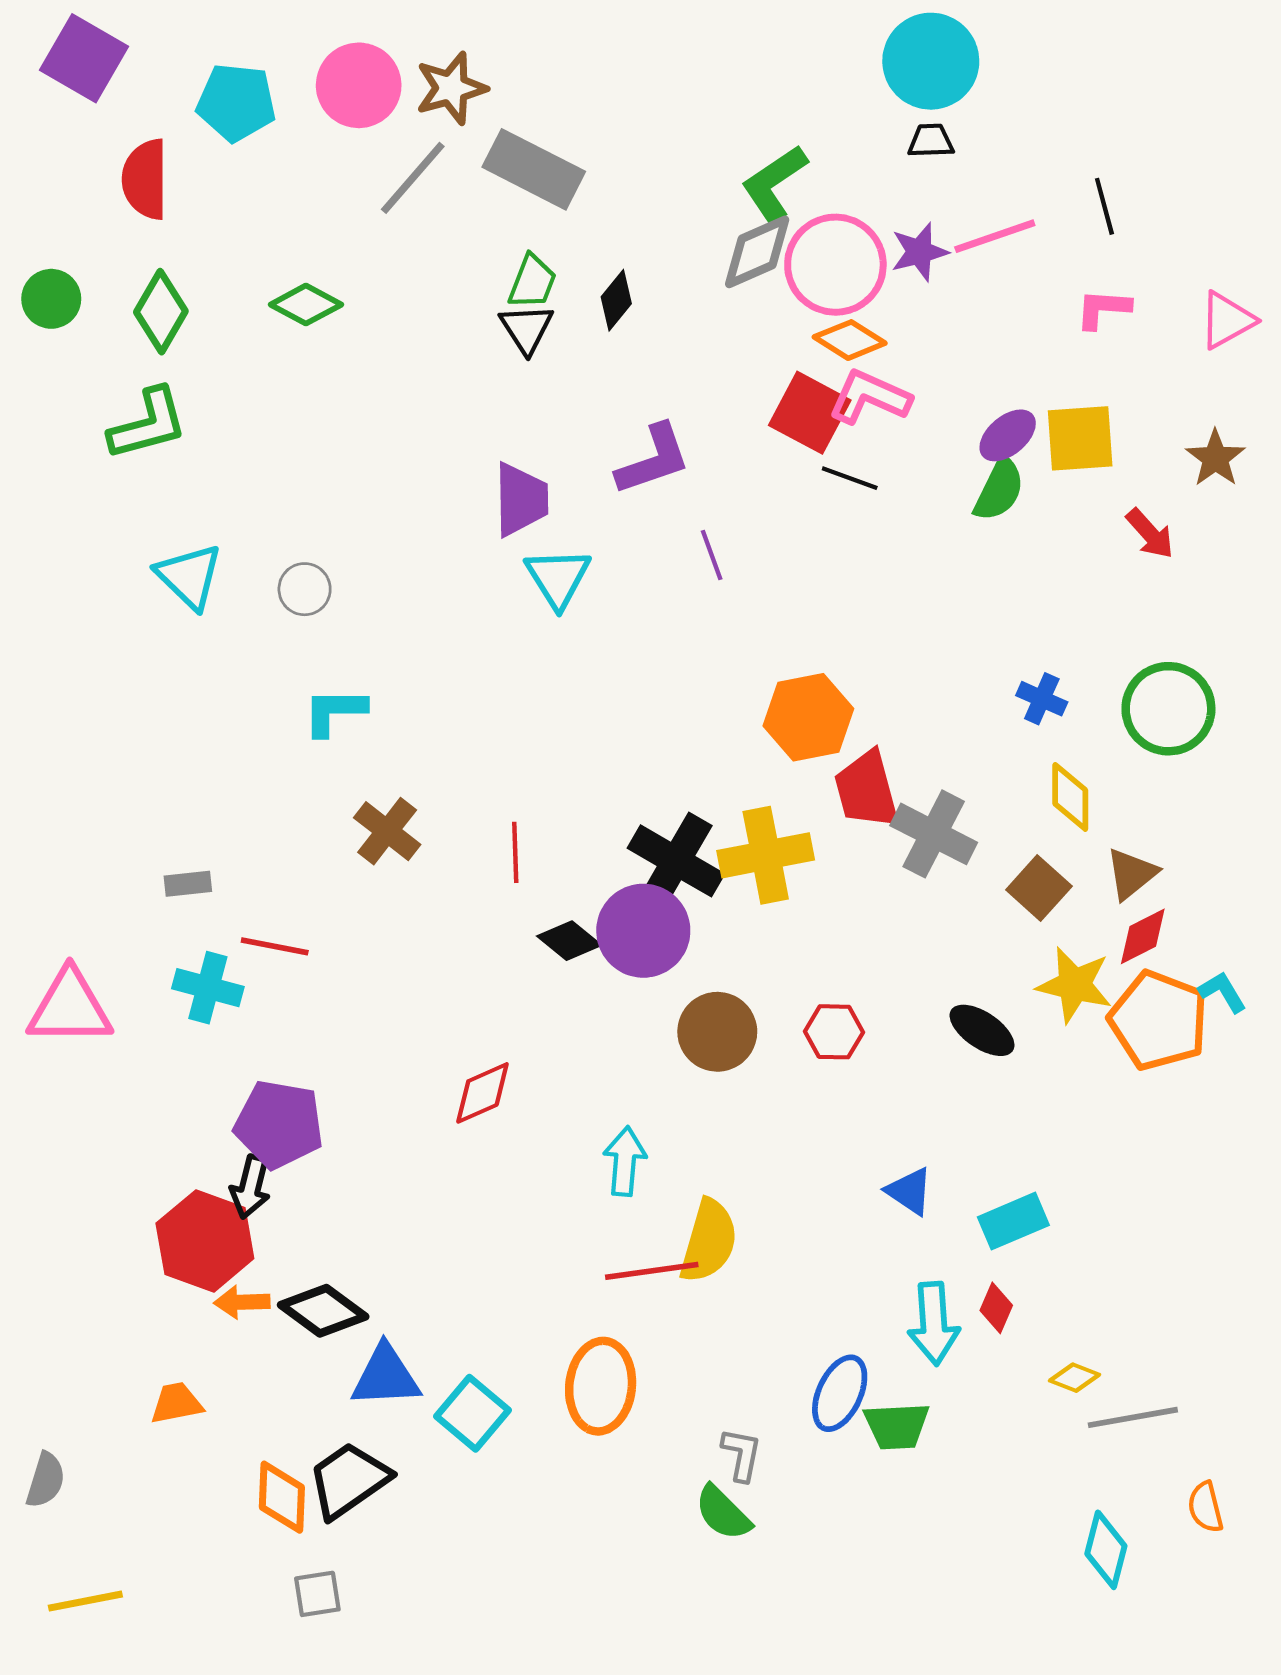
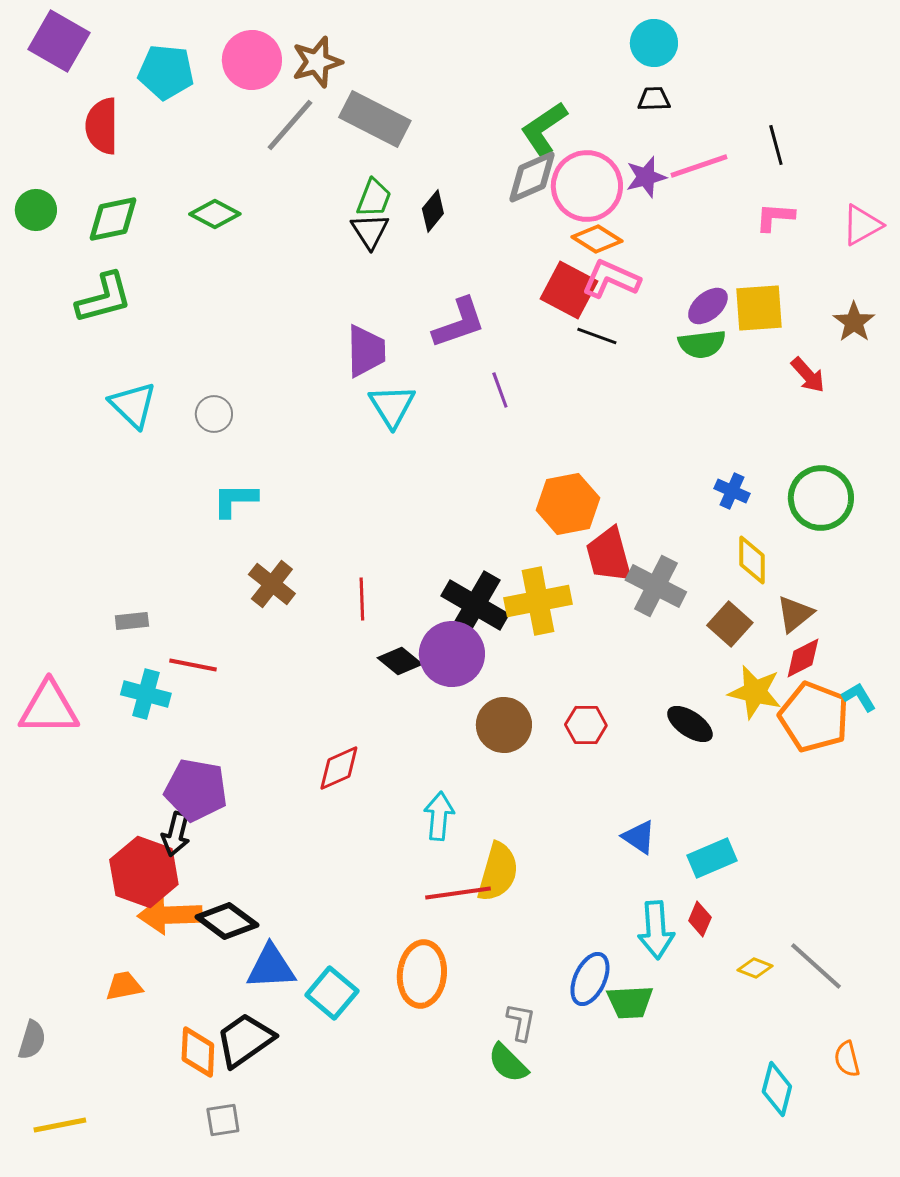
cyan circle: (931, 61) -> (654, 43), size x0.7
green diamond: (161, 312) -> (113, 219), turned 48
green semicircle: (999, 490) -> (702, 344), turned 57
orange arrow: (242, 1302) -> (170, 915), size x1.6
gray line: (1133, 1417) -> (816, 966), moved, turned 52

